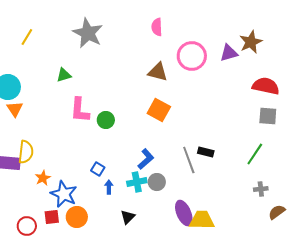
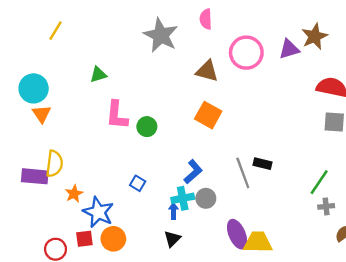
gray star: (88, 33) -> (161, 35), moved
green line: (255, 154) -> (319, 182), moved
blue arrow: (109, 187) -> (173, 211), moved

